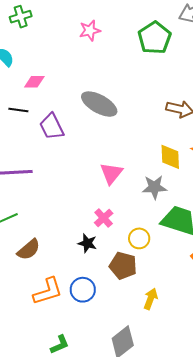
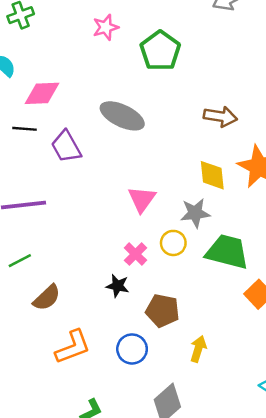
green pentagon: (154, 38) -> (160, 51), moved
pink diamond: (34, 82) -> (42, 93), size x1.4
yellow circle: (139, 238) -> (173, 243), moved
blue circle: (83, 290) -> (132, 349), moved

